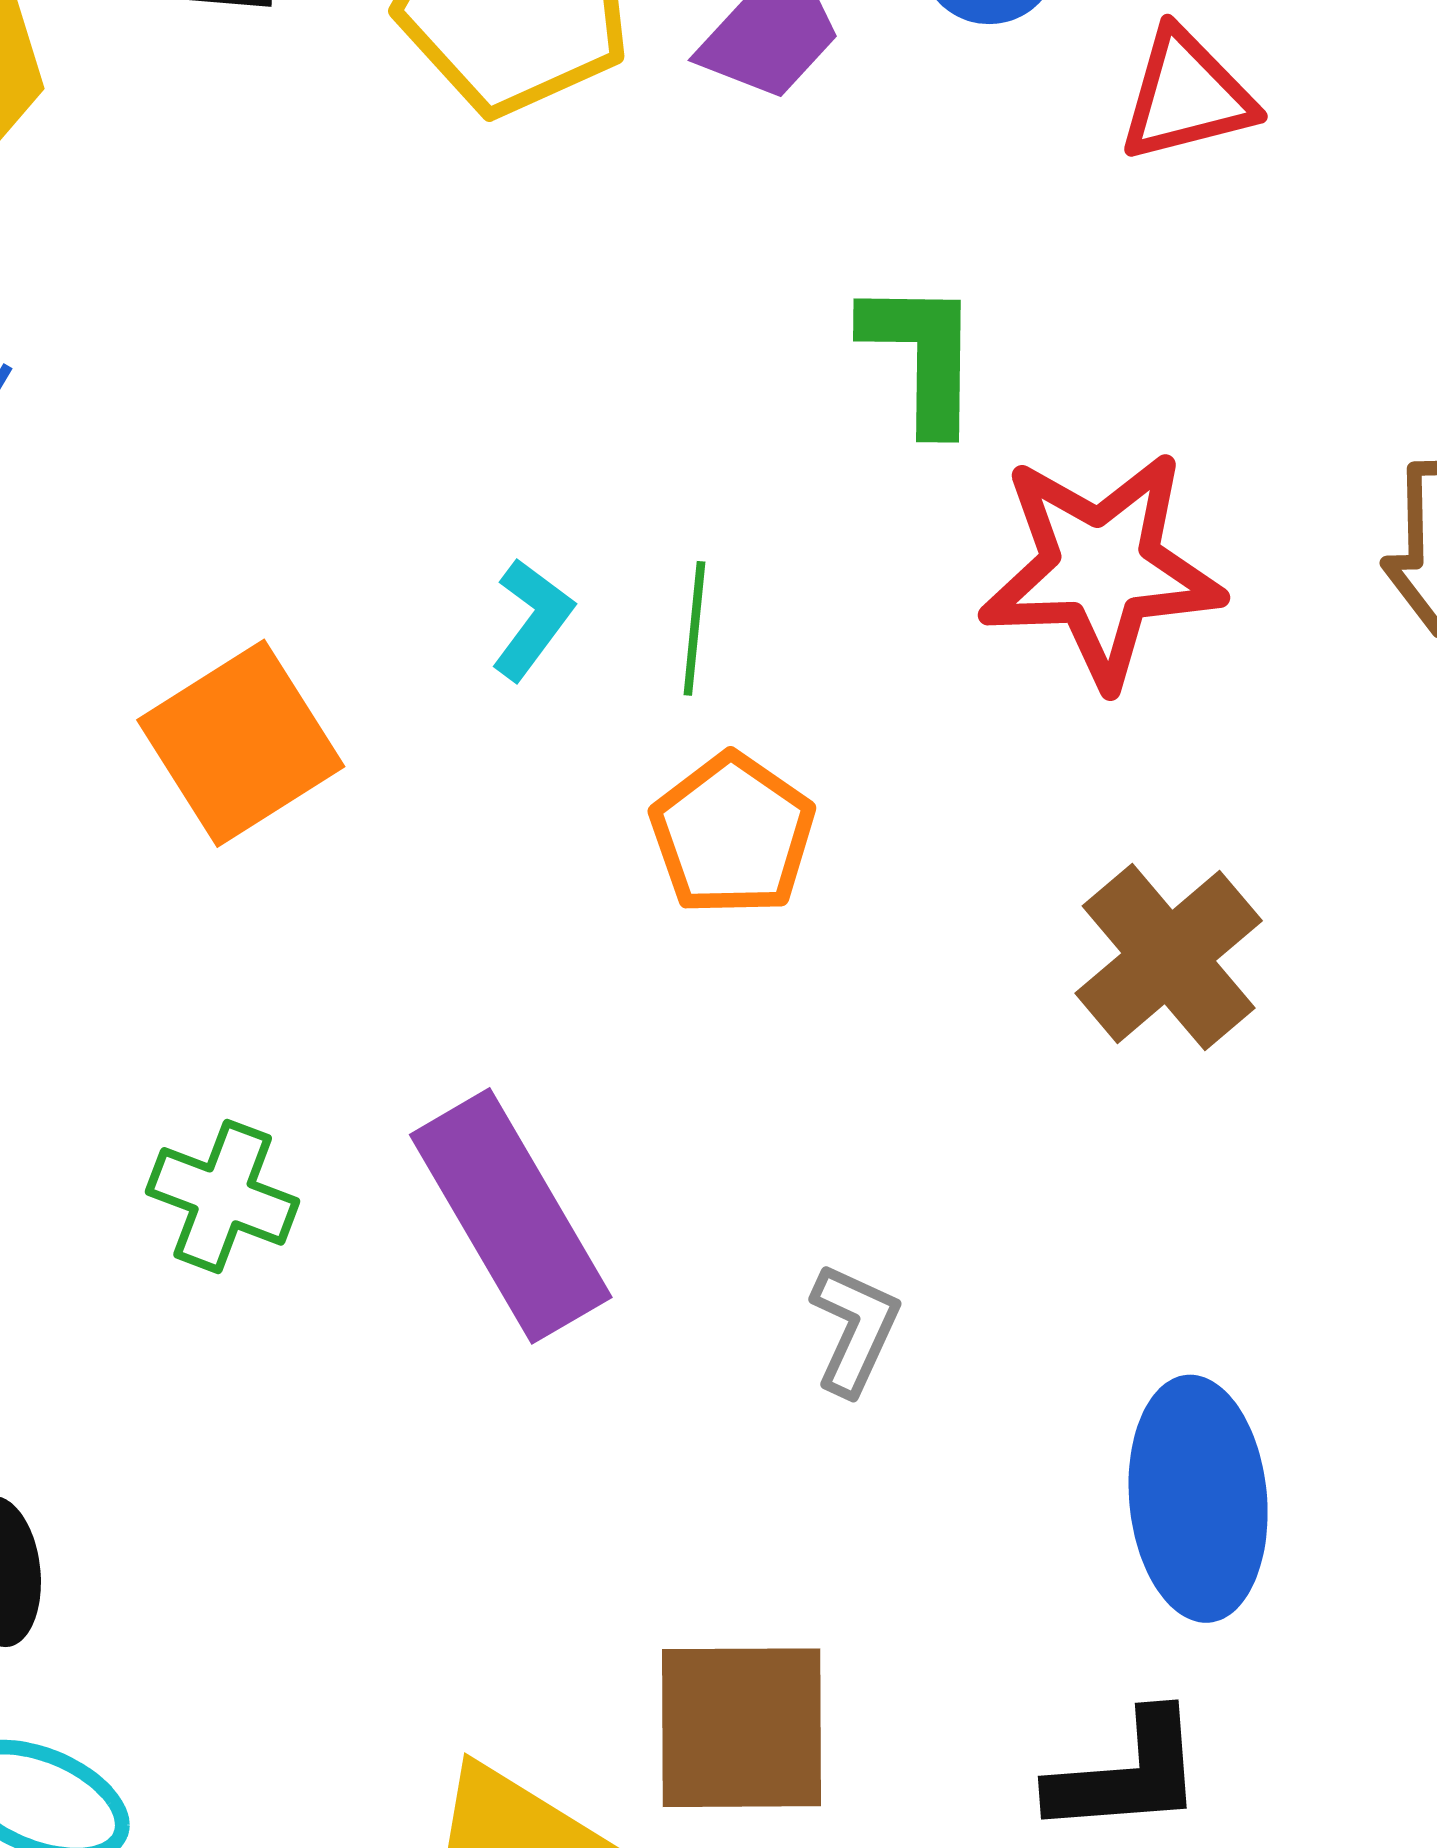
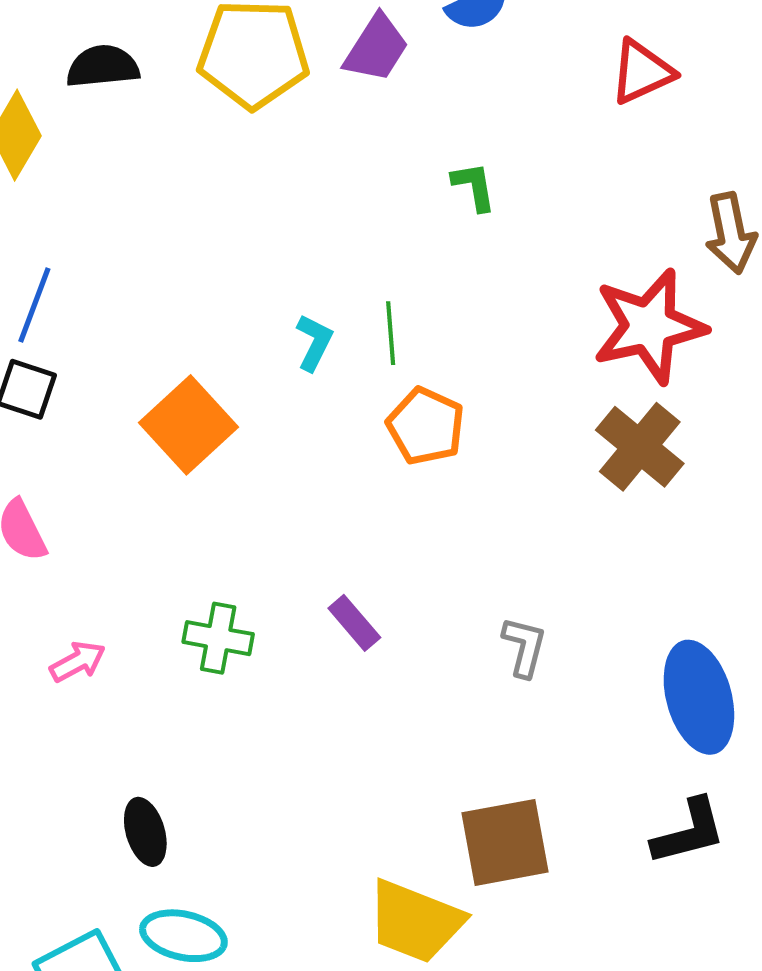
red triangle: (1187, 96) -> (642, 72), moved
green L-shape: (922, 355) -> (474, 186), size x0.7
red star: (1101, 569) -> (649, 326), moved
purple rectangle: (511, 1216) -> (354, 623), size x0.5

